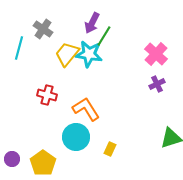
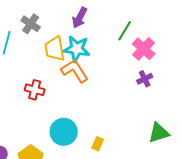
green line: (104, 36) -> (125, 31), moved
yellow trapezoid: (67, 54) -> (55, 49), turned -48
orange L-shape: (86, 109) -> (75, 71), moved

